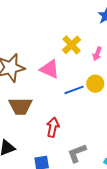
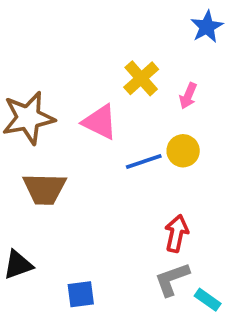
red arrow: (53, 127) -> (176, 233), moved
gray L-shape: (77, 153) -> (172, 279), moved

